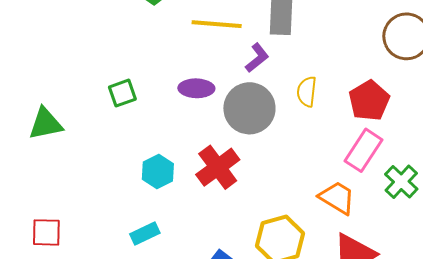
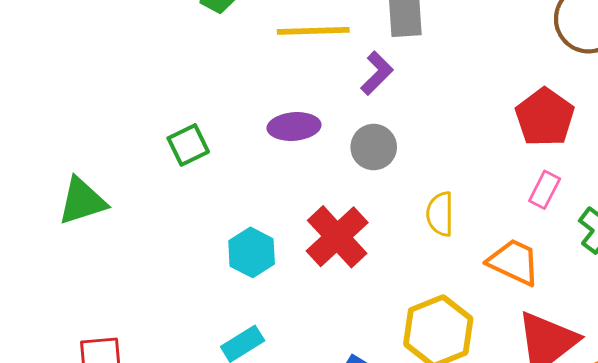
yellow semicircle: (307, 92) -> (440, 214), moved
gray circle: (249, 108) -> (374, 147), size x0.6
pink rectangle: (364, 150) -> (545, 190), size x0.6

